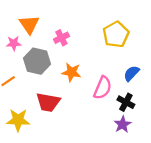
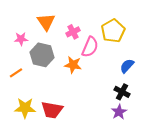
orange triangle: (29, 24) -> (46, 22), moved
pink cross: (61, 38) -> (73, 32), moved
pink semicircle: (103, 88) -> (90, 47), moved
red trapezoid: (48, 102) -> (52, 110), moved

